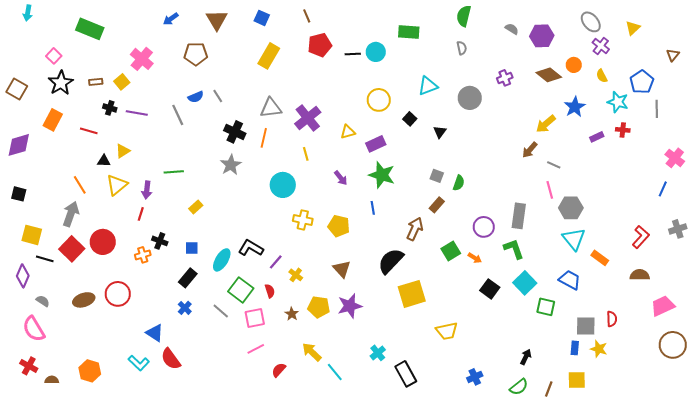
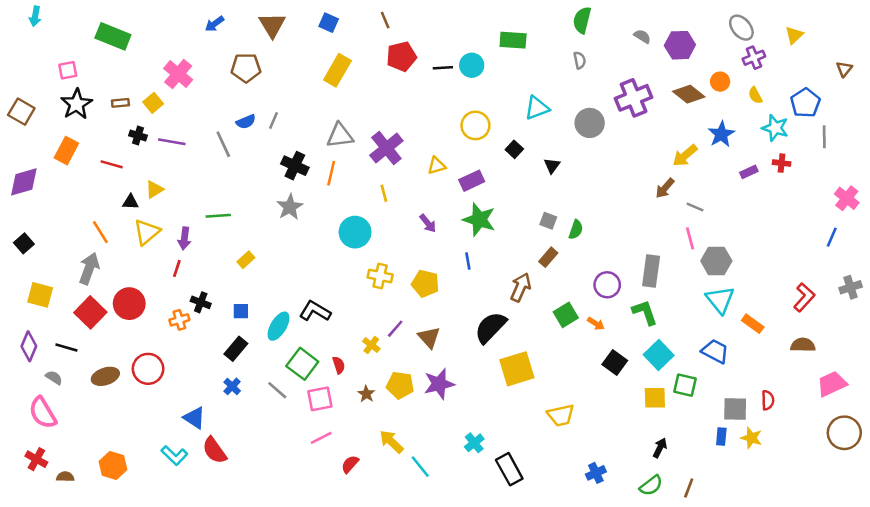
purple cross: (601, 46) -> (754, 58), turned 30
pink square: (54, 56) -> (68, 70), turned 35
purple cross: (505, 78) -> (634, 98), size x1.8
gray line: (218, 96) -> (273, 120), turned 56
black square: (19, 194) -> (24, 243), turned 35
black line: (45, 259) -> (66, 347), moved
purple line: (276, 262) -> (395, 329), moved
yellow square: (577, 380) -> (655, 398), moved

